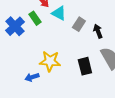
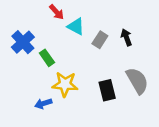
green rectangle: (35, 18) -> (47, 58), moved
black arrow: (98, 31) -> (126, 37), moved

